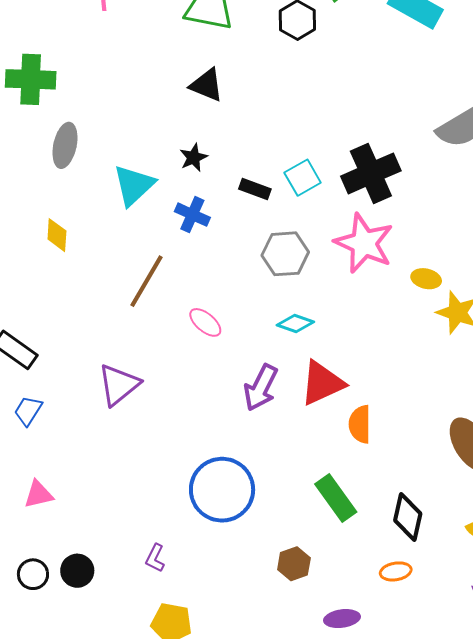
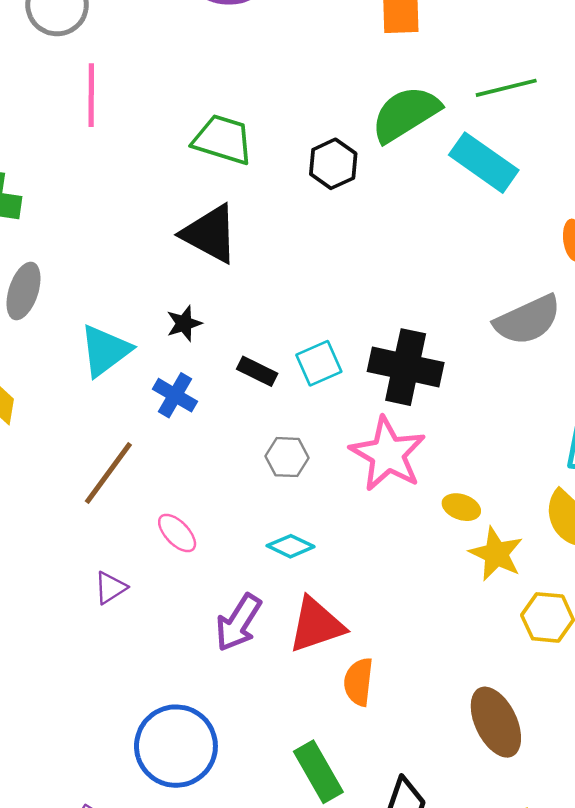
black triangle: (207, 85) -> (210, 234), size x1.4
black cross: (371, 173) -> (406, 367), turned 30
gray hexagon: (285, 254) -> (287, 457), size x0.7
purple triangle: (119, 385) -> (110, 588), moved, size x0.6

